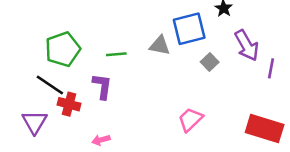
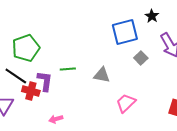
gray triangle: (160, 45) -> (102, 75), moved
green line: (116, 54) -> (68, 69), moved
purple L-shape: (102, 86) -> (45, 81), moved

